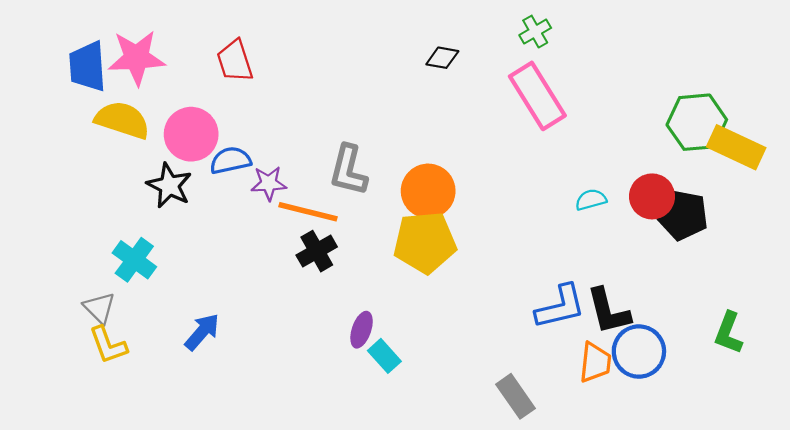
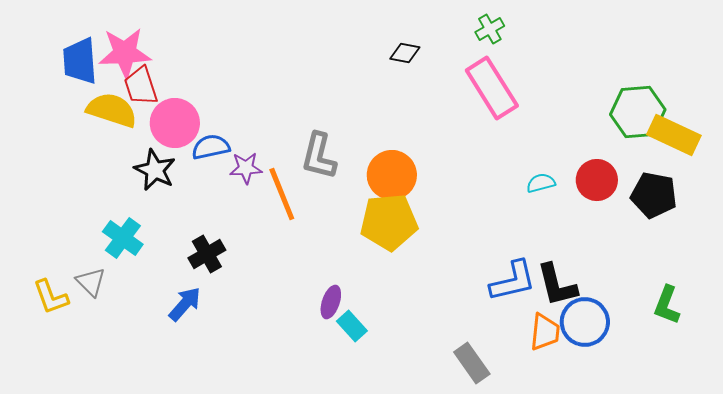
red trapezoid: (235, 61) -> (141, 86), moved
orange line: (308, 212) -> (282, 194), turned 54
black pentagon: (683, 215) -> (654, 195), moved
black cross: (317, 251) -> (207, 254), moved
yellow L-shape: (108, 345) -> (51, 297), moved

